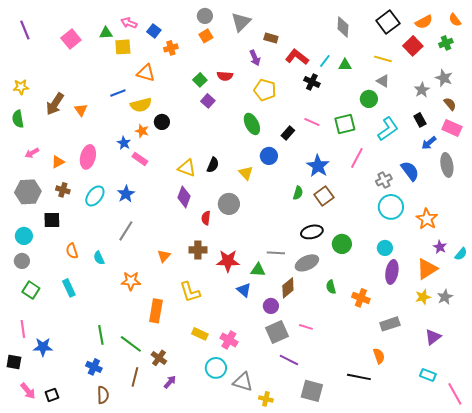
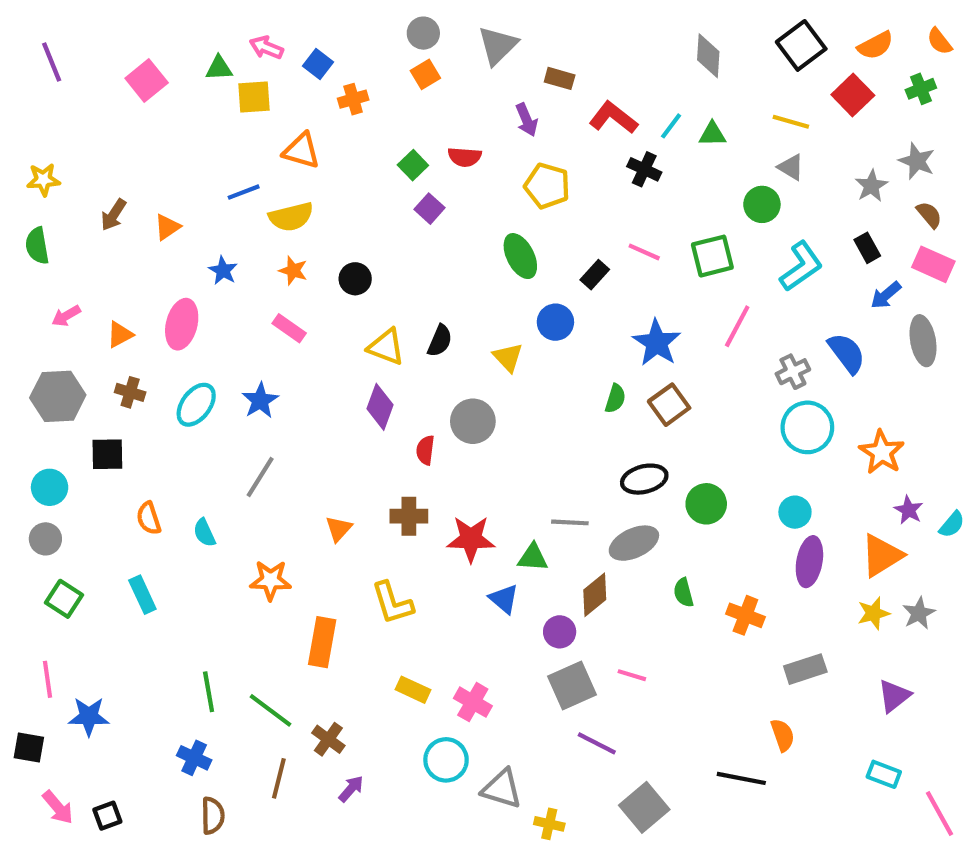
brown arrow: (55, 104) -> (114, 215), size x0.7
orange triangle: (81, 110) -> (167, 227), turned 32
black circle: (162, 122) -> (355, 279), moved
blue star: (124, 143) -> (223, 270), moved
gray square: (312, 391) -> (644, 807), turned 35

